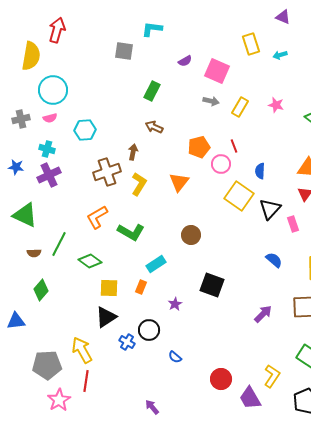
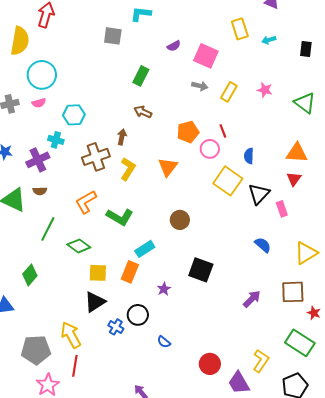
cyan cross: (47, 149) -> (56, 140), moved
brown semicircle: (34, 253) -> (40, 191), moved
orange rectangle: (141, 287) -> (130, 272), size x1.5

